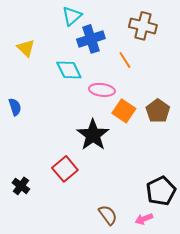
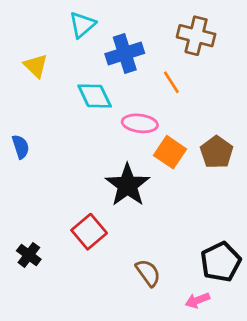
cyan triangle: (72, 16) -> (82, 25), moved
brown semicircle: (108, 215) -> (148, 273), moved

